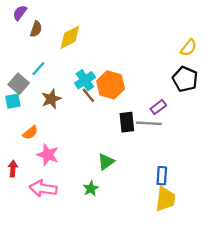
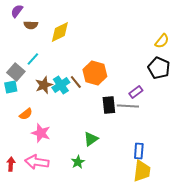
brown semicircle: (36, 29) -> (31, 25), turned 72
cyan cross: (85, 80) -> (61, 85), moved
red arrow: (13, 169) -> (11, 164), moved

